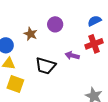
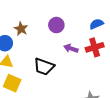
brown star: (31, 34) -> (21, 29), moved
purple arrow: (72, 56) -> (71, 48), moved

